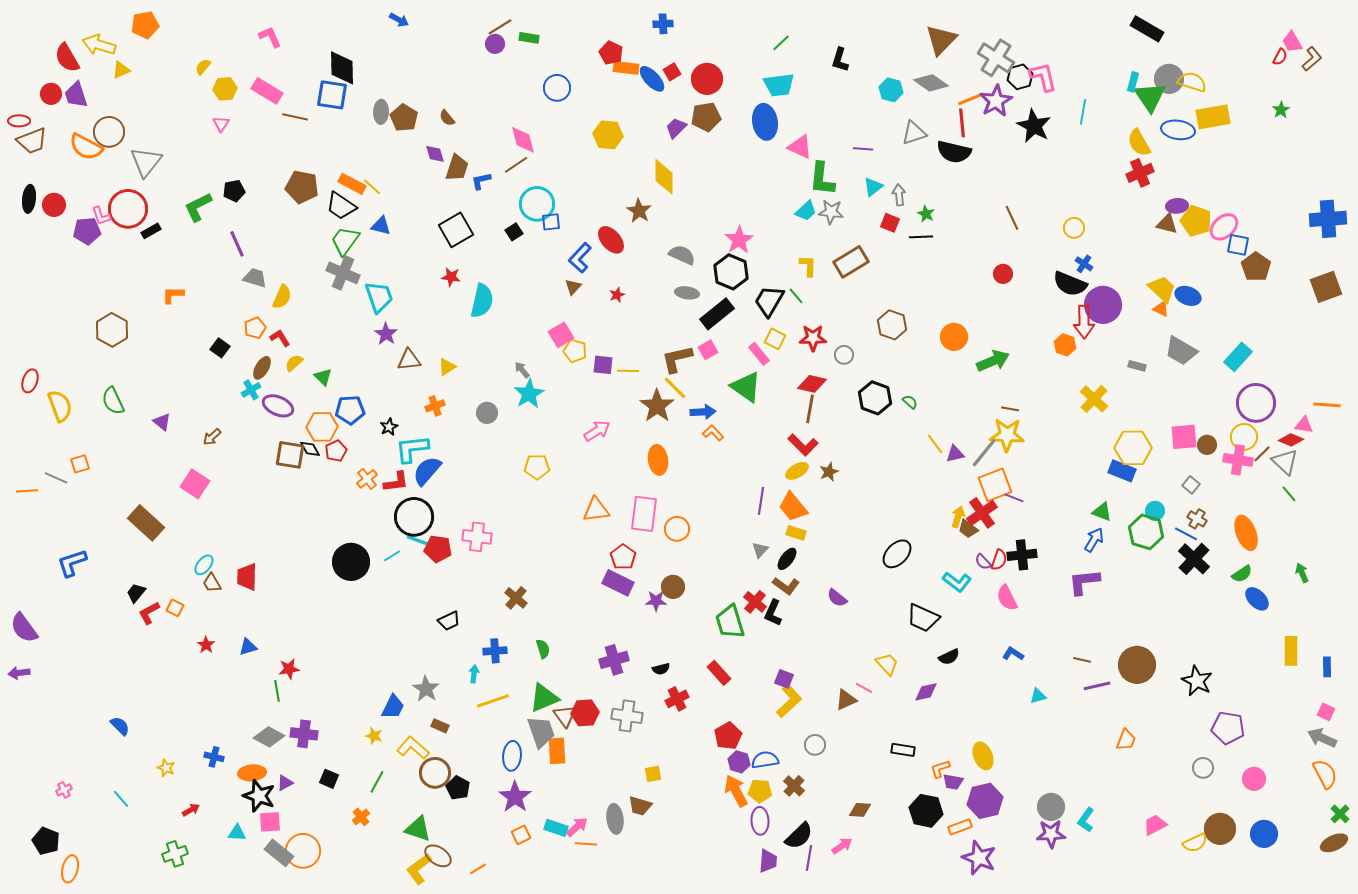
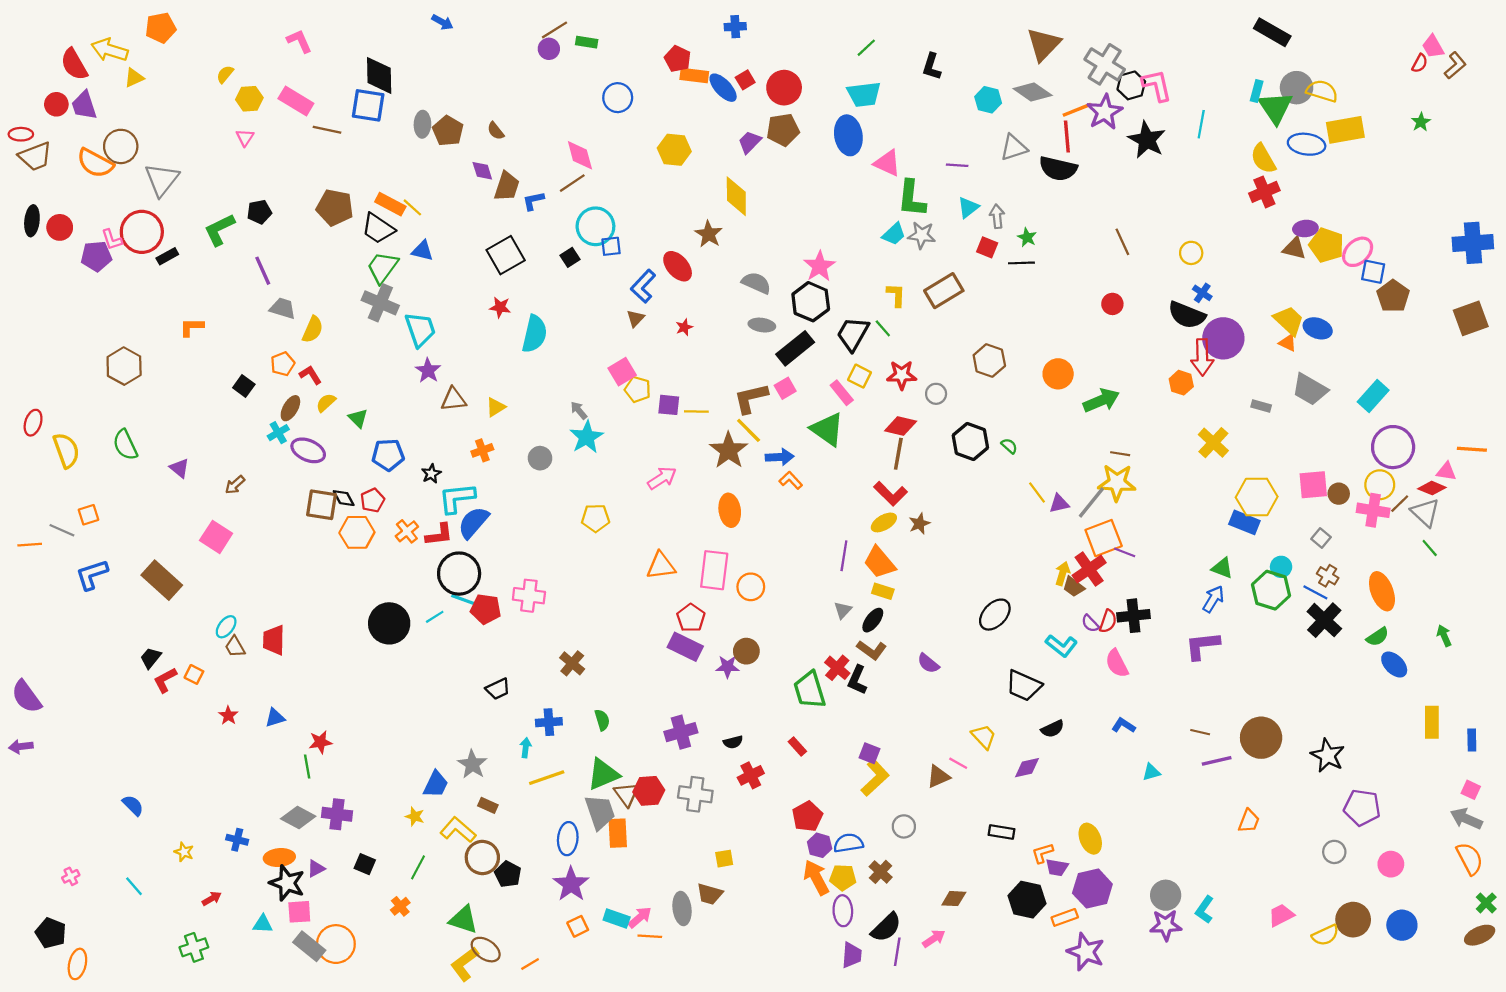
orange hexagon: (322, 427) -> (357, 532), moved
blue L-shape: (72, 563) -> (92, 575), moved
red rectangle: (719, 673) -> (797, 747), size x0.7

